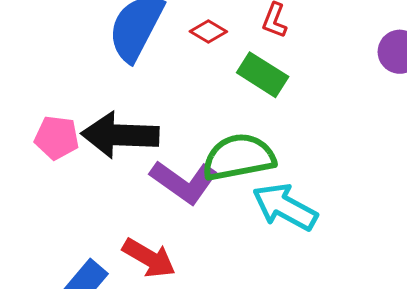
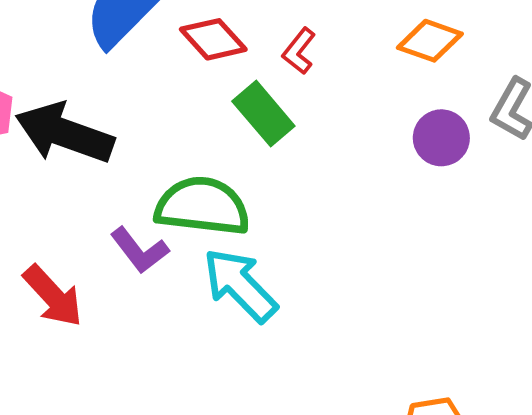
red diamond: (208, 31) -> (213, 39), size x1.4
purple L-shape: (184, 182) -> (140, 250), moved, size x0.7

